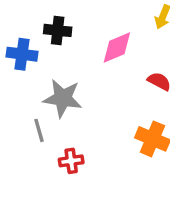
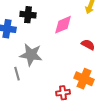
red cross: (71, 161) -> (63, 93), moved

